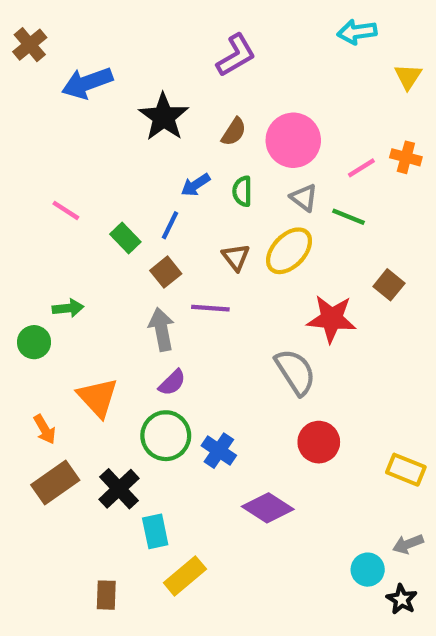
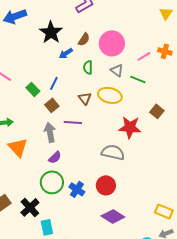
blue arrow: (196, 185) -> (66, 53), moved
yellow ellipse: (289, 251) -> (110, 95), turned 60
gray semicircle: (295, 372) -> (113, 152), turned -45
orange triangle: (98, 397) -> (18, 147), moved
red circle: (319, 442) -> (106, 185), moved
yellow rectangle: (406, 470) -> (164, 211), moved
purple diamond: (268, 508) -> (113, 216), moved

